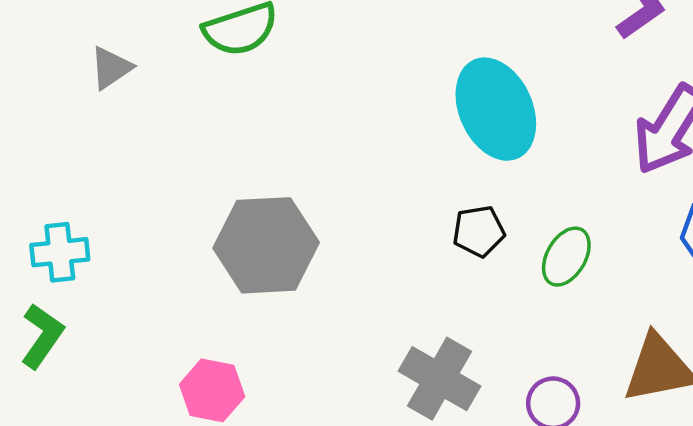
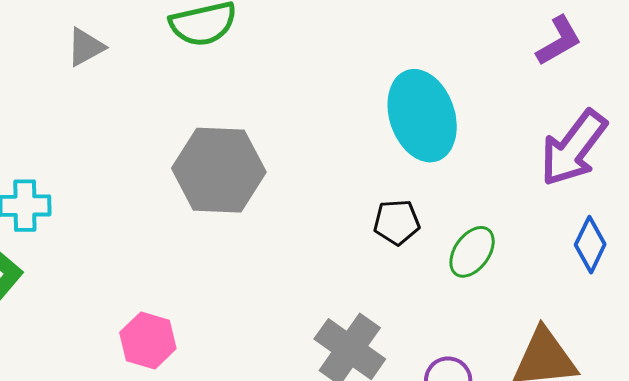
gray hexagon: (266, 245) -> (219, 170), moved

